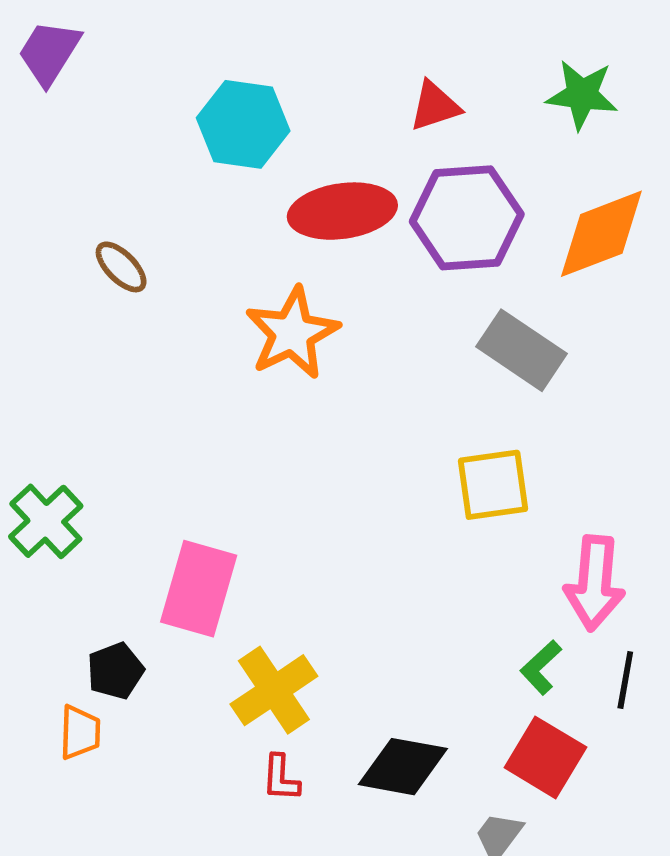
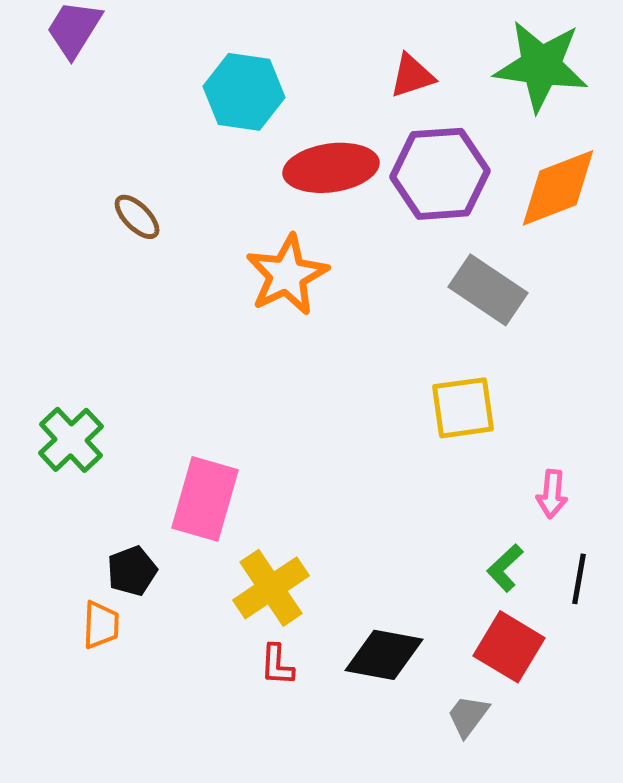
green star: (582, 95) -> (541, 66), size x1.5
pink arrow: (595, 583) -> (552, 494), size x0.6

